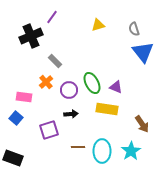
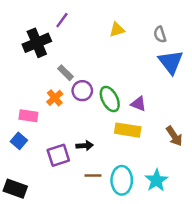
purple circle: (69, 90) -> (82, 91), moved
black arrow: (71, 114) -> (85, 146), moved
brown arrow: (142, 124) -> (174, 136), moved

